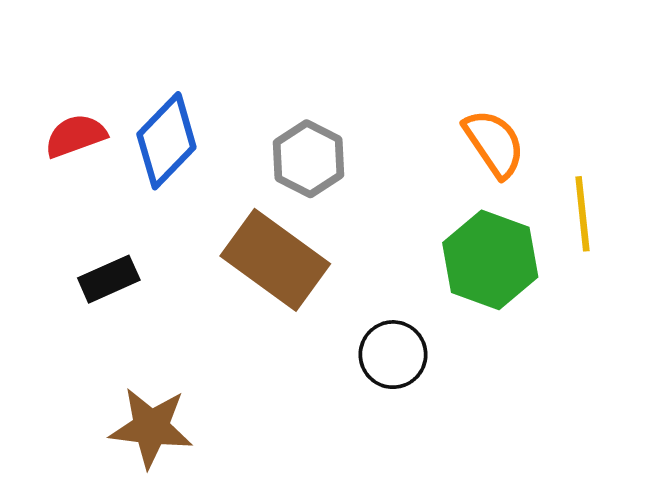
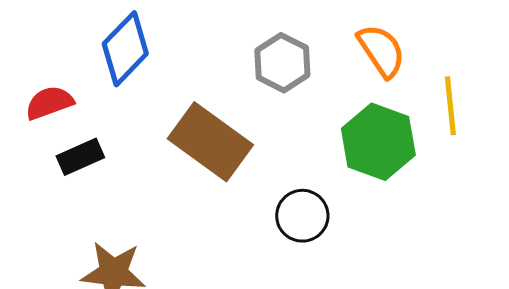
red semicircle: (76, 136) -> (49, 103), moved
gray hexagon: (308, 159) -> (282, 63), moved

